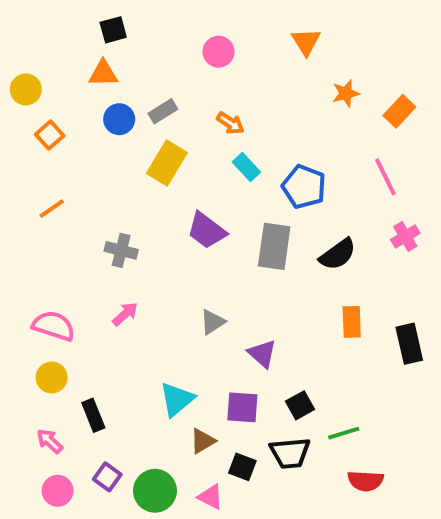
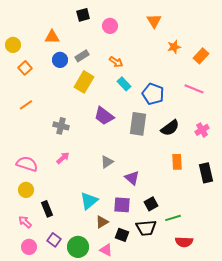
black square: (113, 30) -> (83, 15), moved
pink line: (385, 177) -> (194, 89), turned -42
pink cross: (405, 236) -> (202, 130), moved

